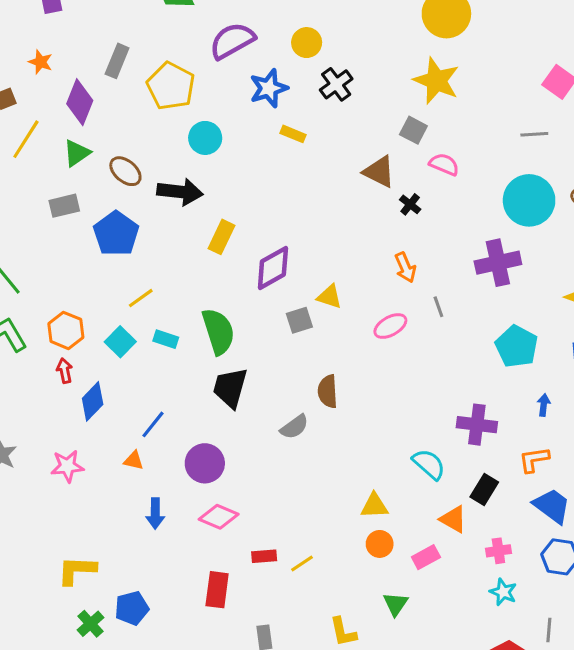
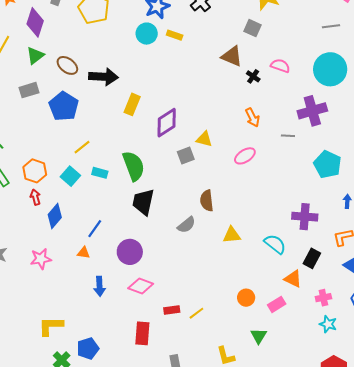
cyan circle: (205, 138) -> (147, 34), moved
pink semicircle: (444, 164) -> (280, 66), moved
gray line: (438, 307) -> (288, 136), moved, turned -64
yellow triangle: (374, 506) -> (232, 235), moved

